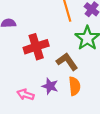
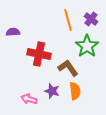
red cross: (36, 47) -> (39, 54), turned 30

